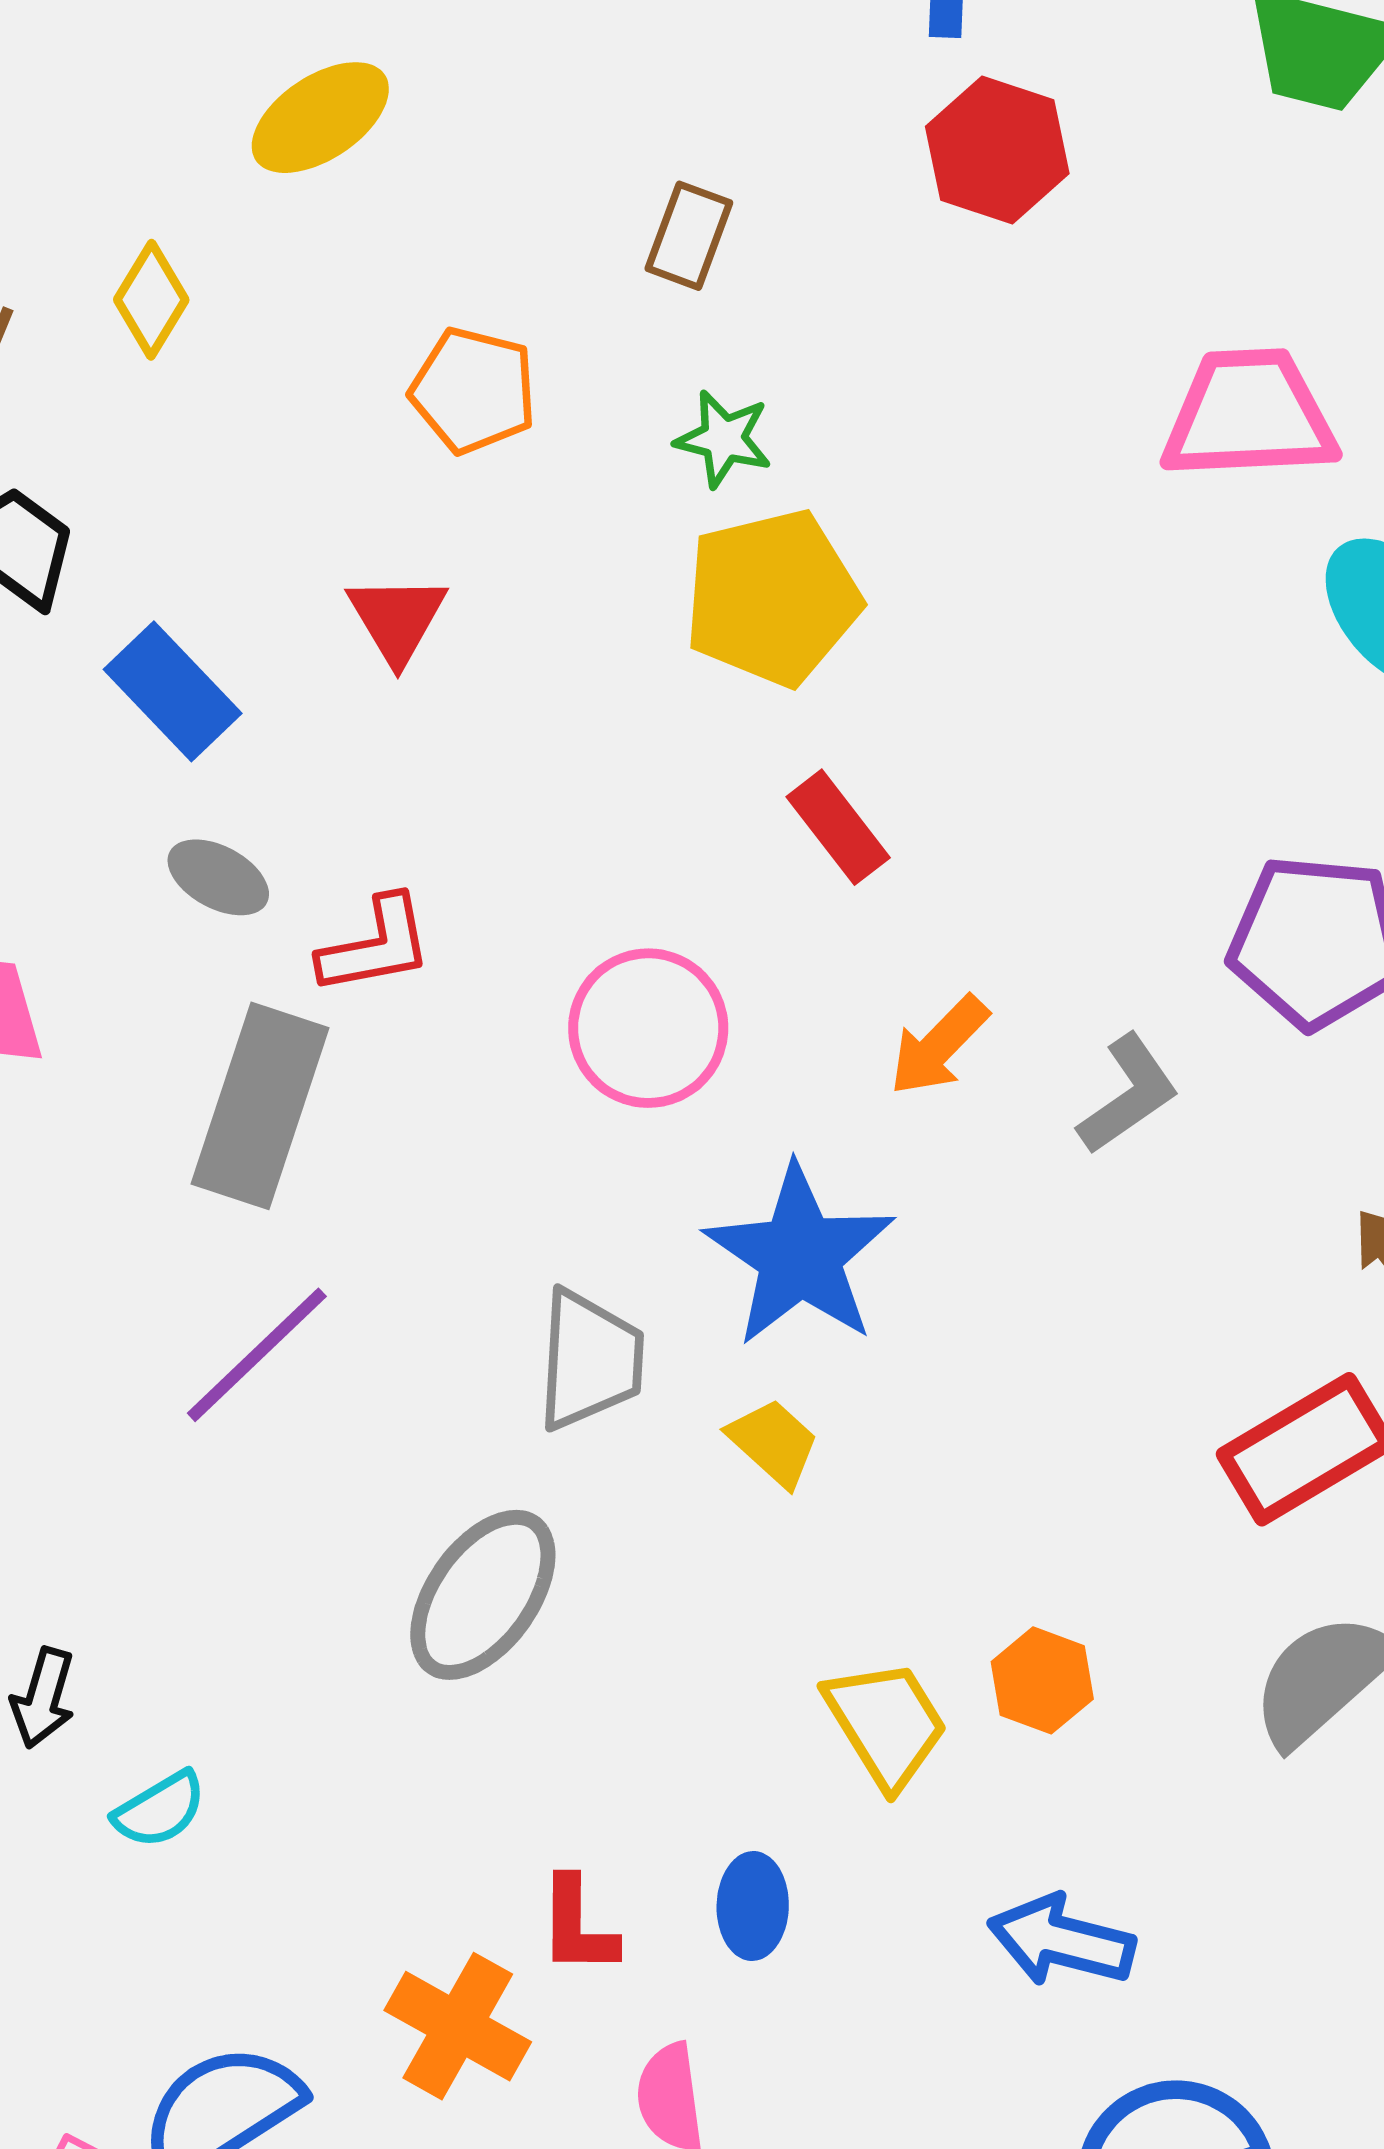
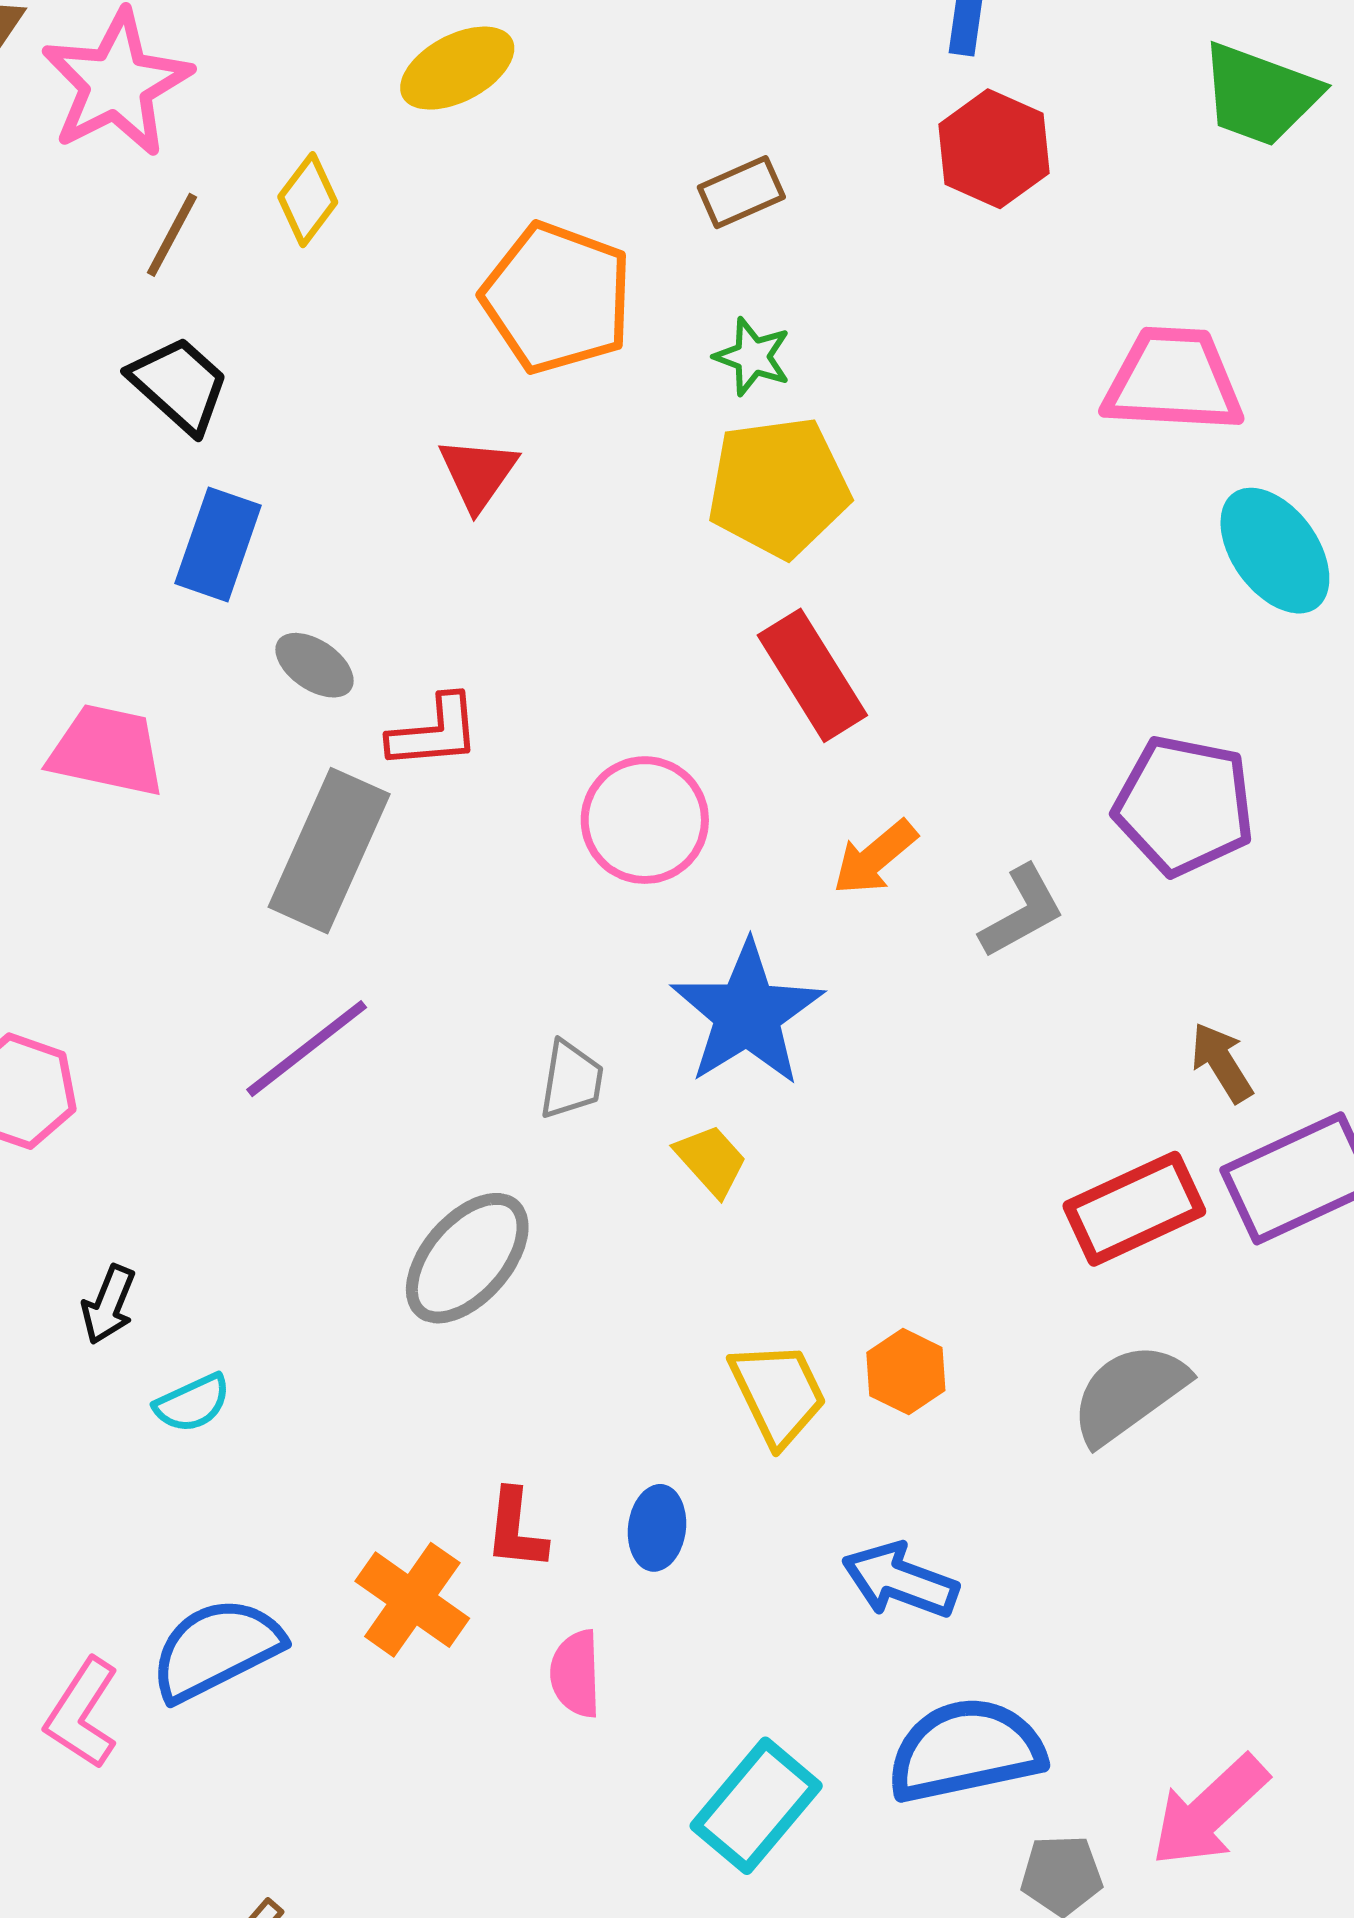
brown rectangle: (689, 236) -> (741, 192), turned 40
orange pentagon: (473, 390) -> (557, 298), size x1.5
blue rectangle: (173, 691) -> (218, 544), moved, turned 57
red rectangle: (838, 827) -> (812, 675), size x1.4
gray trapezoid: (590, 1360) -> (571, 1080), size x0.7

